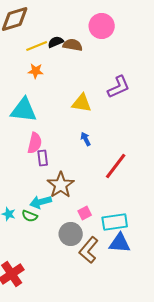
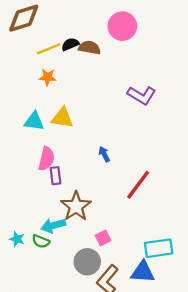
purple L-shape: (119, 87) -> (142, 95), turned 55
yellow triangle: (82, 103) -> (62, 118), moved
cyan triangle: (24, 110) -> (34, 121), size x0.7
cyan rectangle: (115, 222) -> (159, 248), moved

